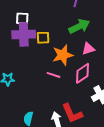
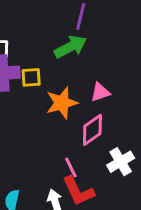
green arrow: (79, 26) -> (70, 47), moved
pink line: (54, 75) -> (71, 168), moved, turned 48

